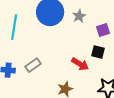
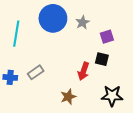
red arrow: (80, 64) -> (84, 71), turned 78

